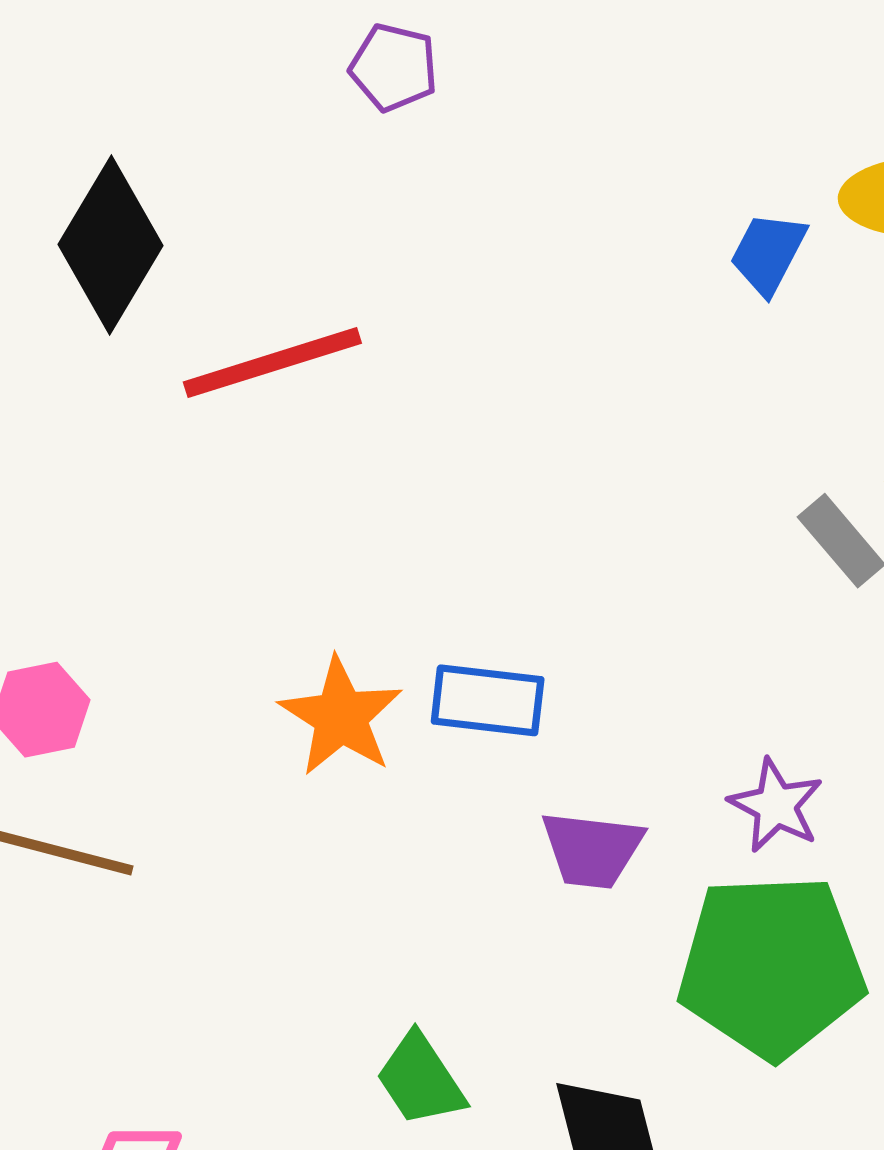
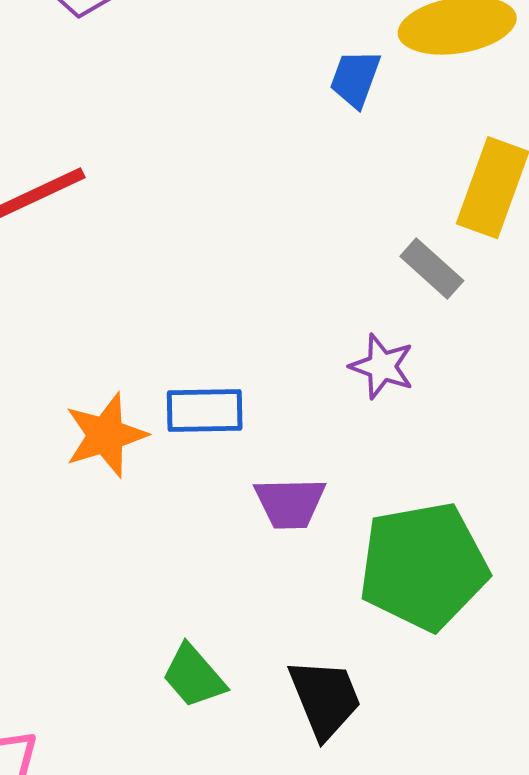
orange star: (341, 717) -> (106, 435), turned 30
purple star: (776, 805) -> (382, 366), moved

